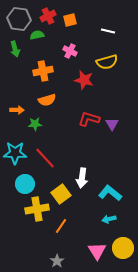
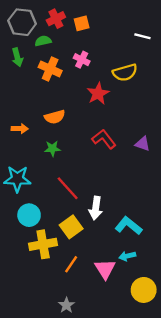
white line: (108, 31) -> (142, 36), moved
orange cross: (43, 71) -> (50, 69), moved, turned 36
red star: (84, 80) -> (98, 94), turned 30
red L-shape: (89, 119) -> (104, 139), turned 35
green star: (35, 124) -> (52, 148), moved
purple triangle: (112, 124) -> (142, 144), moved, turned -40
red line: (45, 158) -> (68, 188), moved
pink triangle: (97, 251) -> (105, 269), moved

